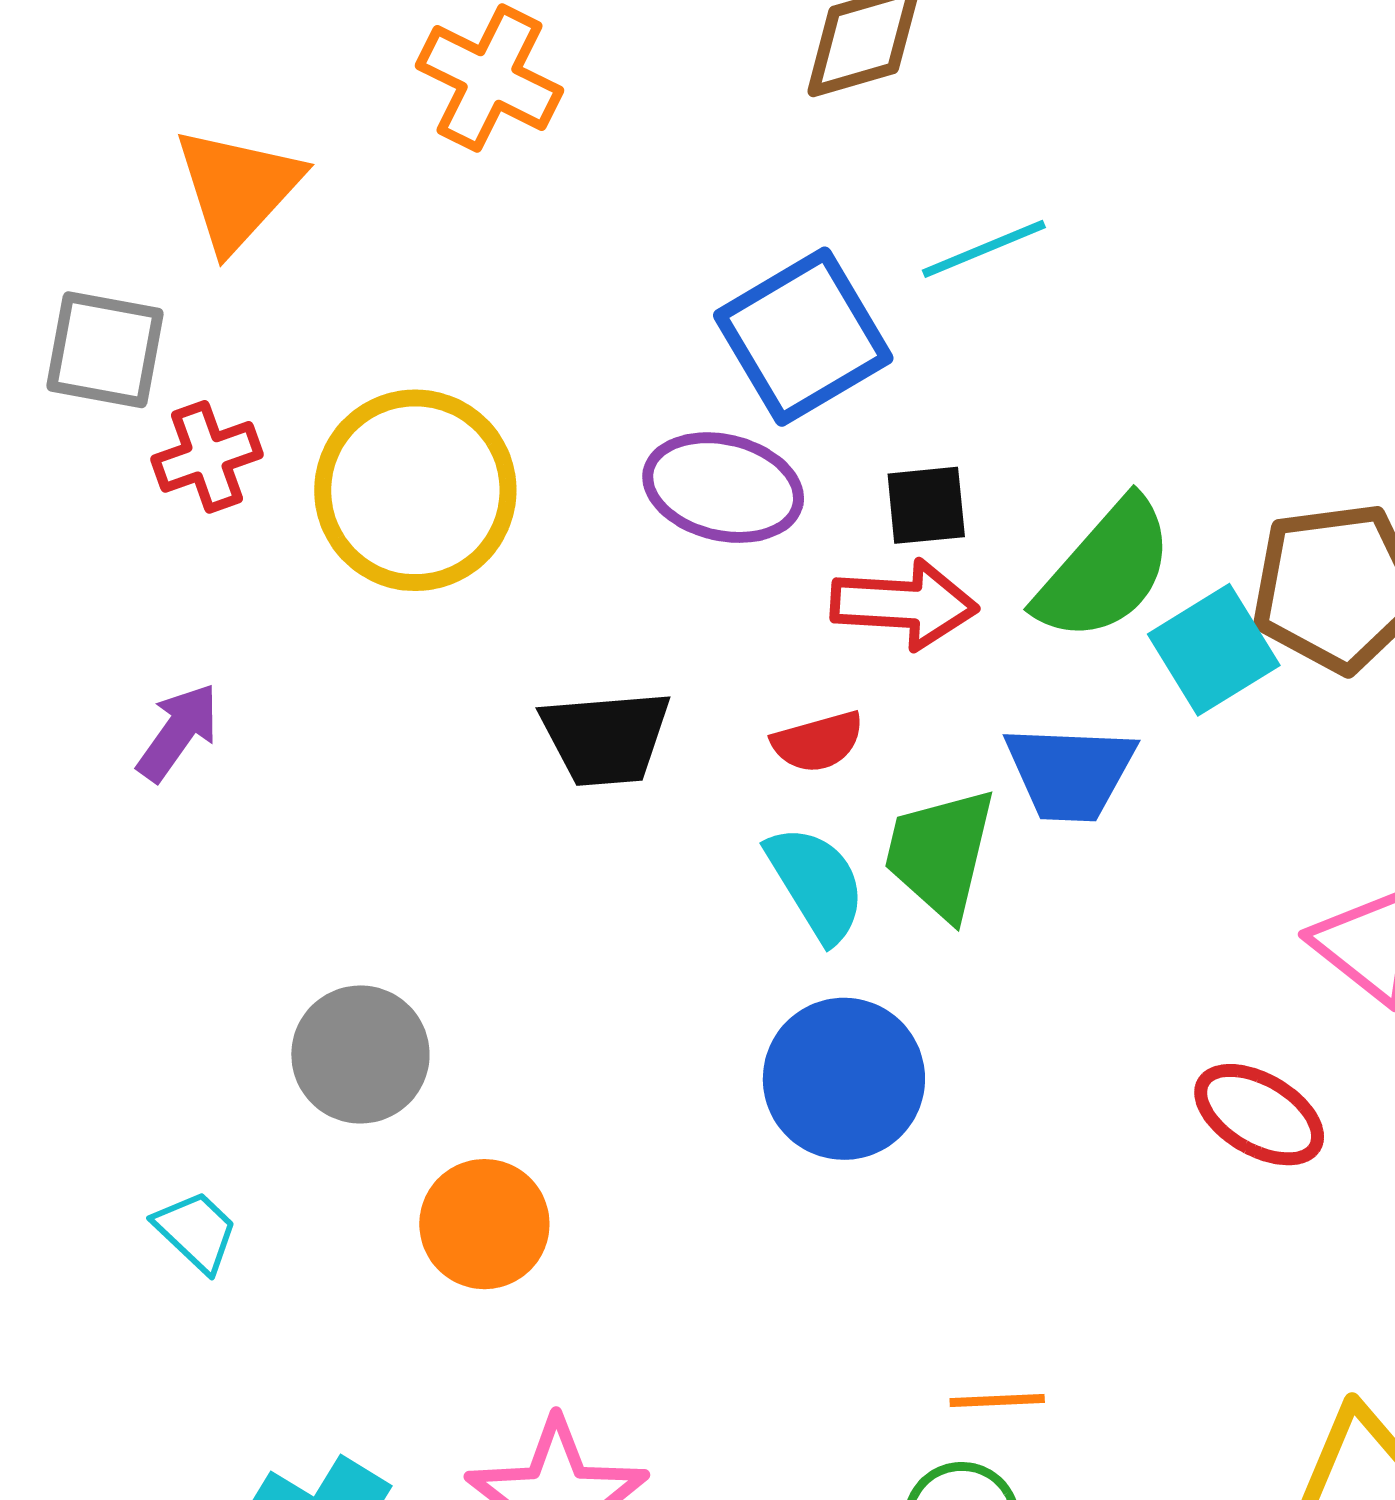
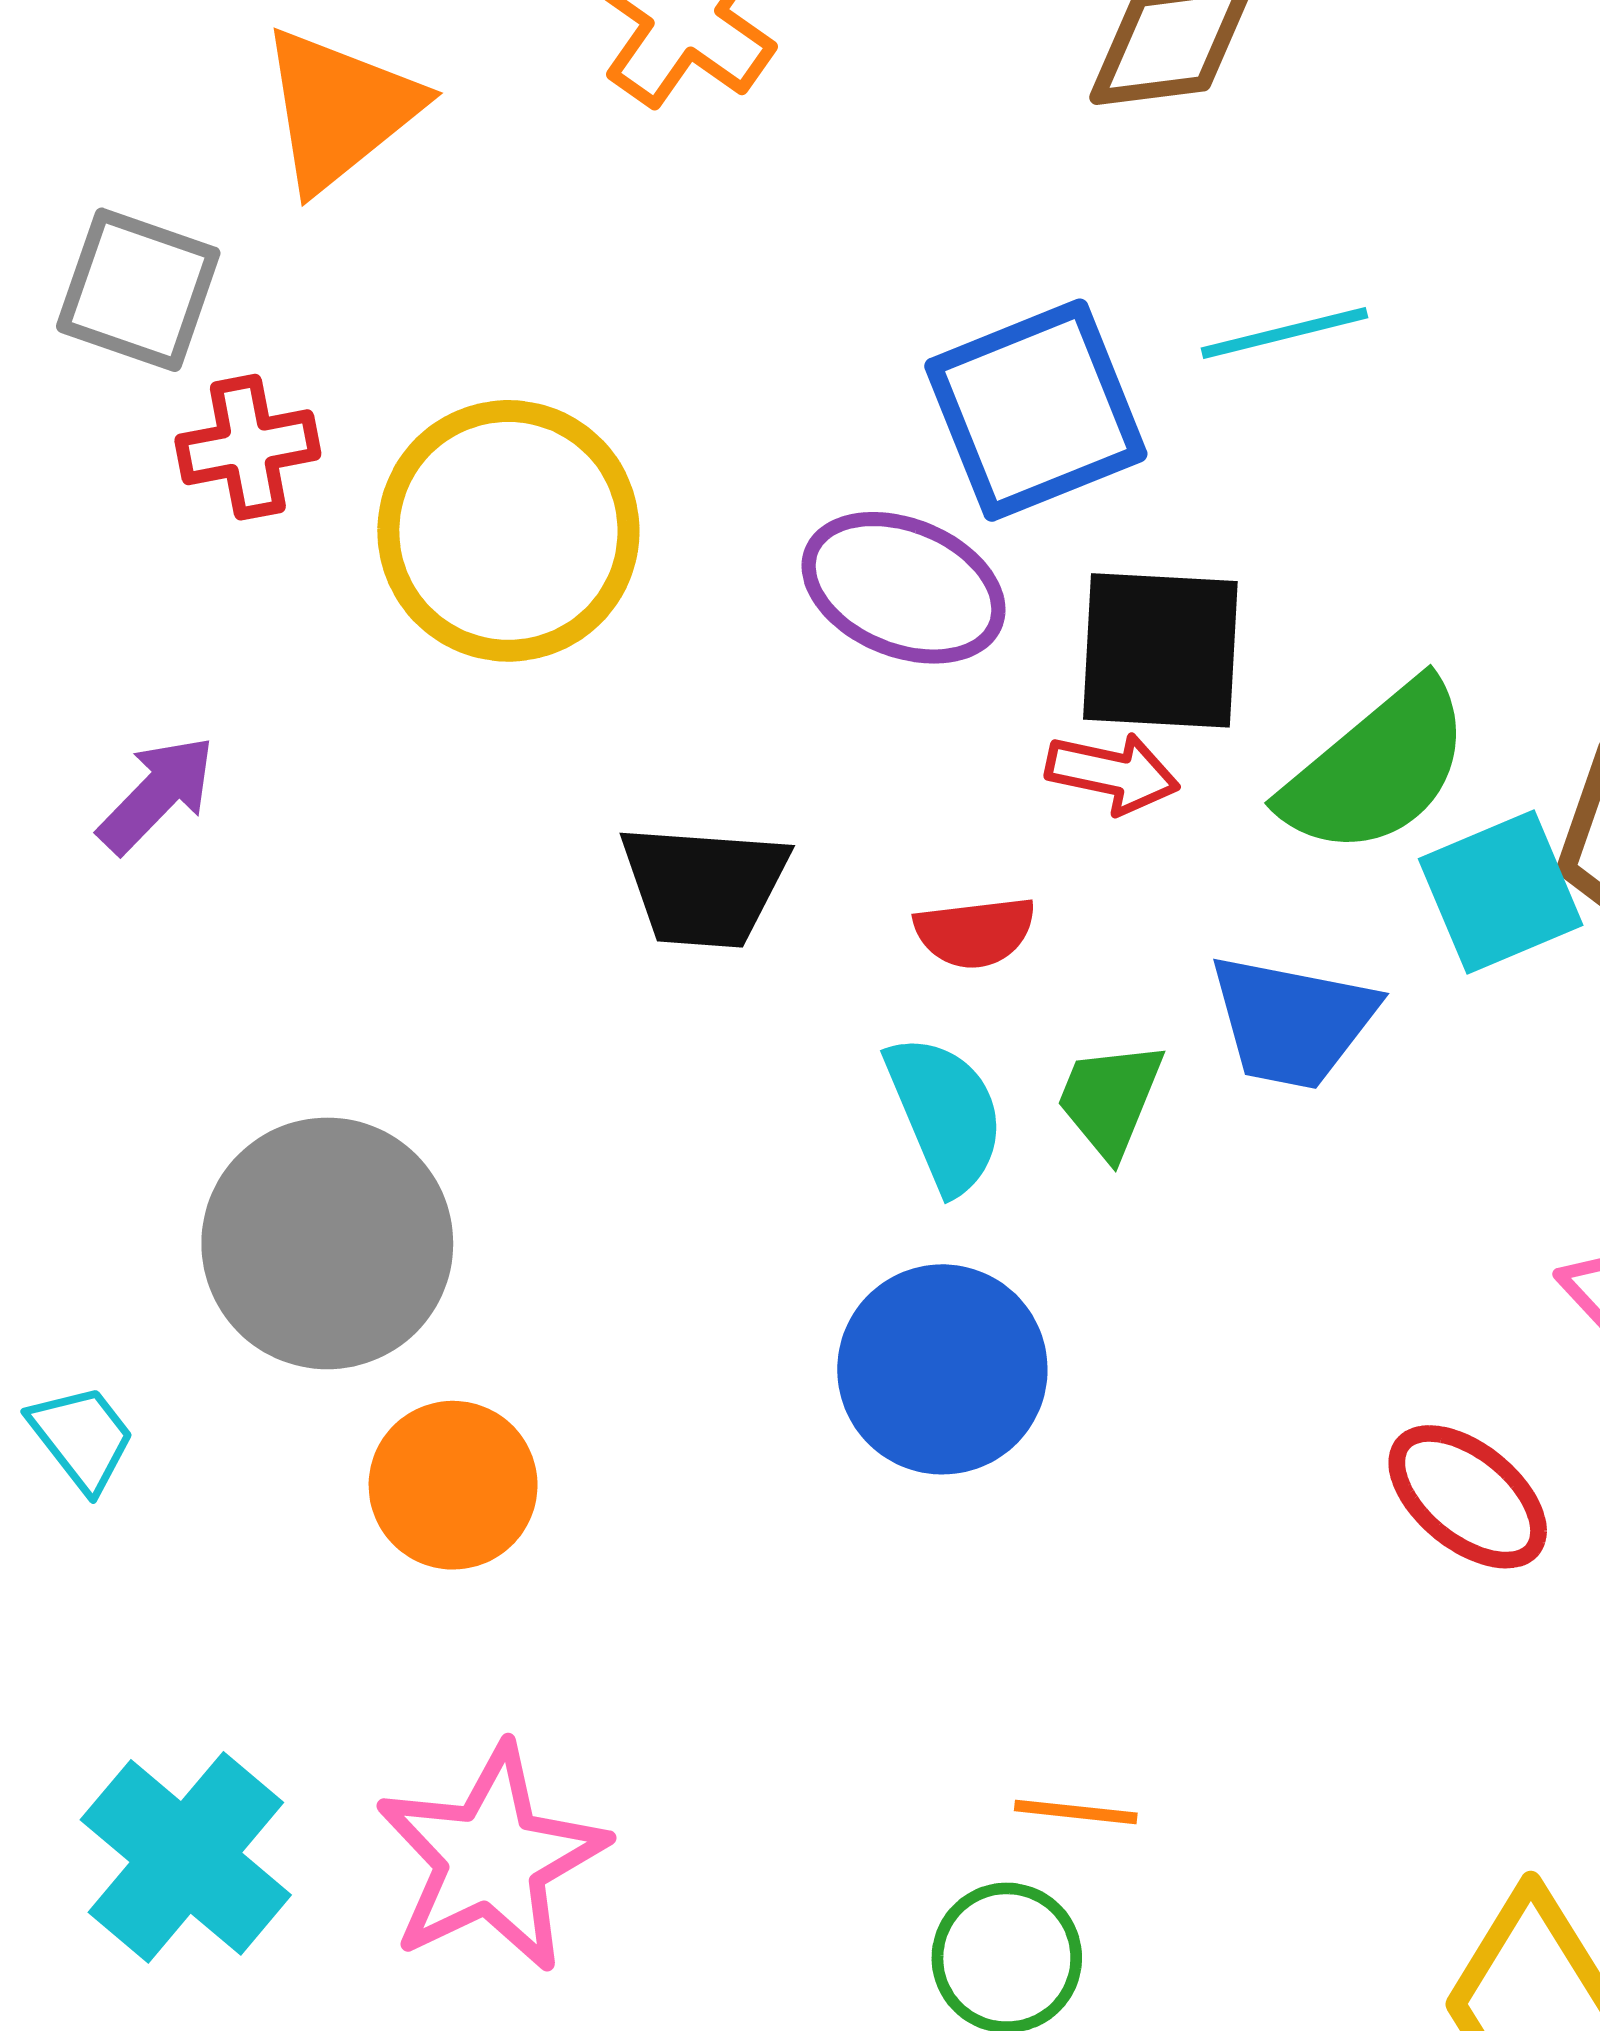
black square: (926, 505) -> (1160, 650), size x1.6
red arrow: (904, 604) -> (1113, 773), size x0.7
green trapezoid: (940, 853) -> (1110, 1099), size x0.7
gray circle: (360, 1054) -> (327, 1243), size x1.4

